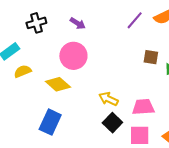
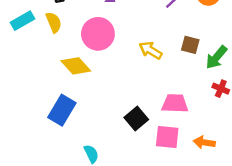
yellow semicircle: (23, 71) -> (54, 22), moved, turned 84
yellow arrow: (108, 99) -> (151, 50), moved

